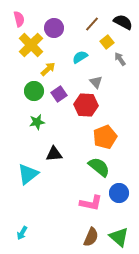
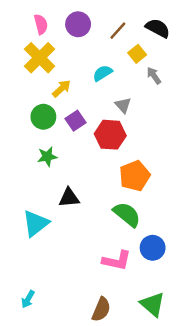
pink semicircle: (19, 19) -> (41, 24), moved
purple circle: (54, 28) -> (78, 24), moved
brown semicircle: (91, 237) -> (101, 309), moved

